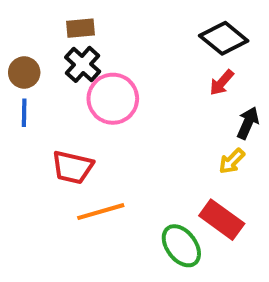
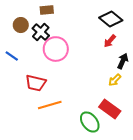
brown rectangle: (81, 28) -> (47, 10), moved
brown circle: (24, 72) -> (21, 25), moved
blue line: (24, 113) -> (12, 56), turned -56

